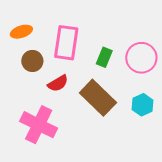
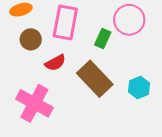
pink circle: (141, 58) -> (129, 20), moved

